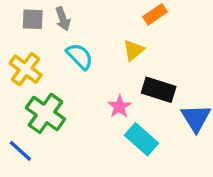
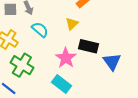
pink star: (119, 107) -> (66, 58), size x1.5
cyan rectangle: (141, 139) -> (62, 84), moved

